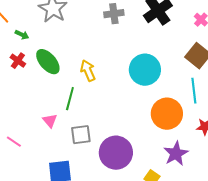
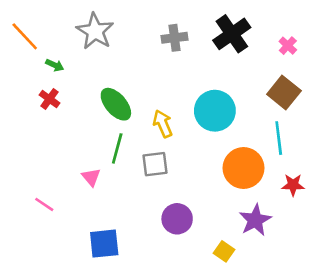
green ellipse: (48, 62) -> (116, 104), moved
yellow arrow: (88, 71) -> (163, 124), moved
gray square: (81, 135) -> (155, 164), moved
purple circle: (116, 153) -> (177, 219), size x0.7

